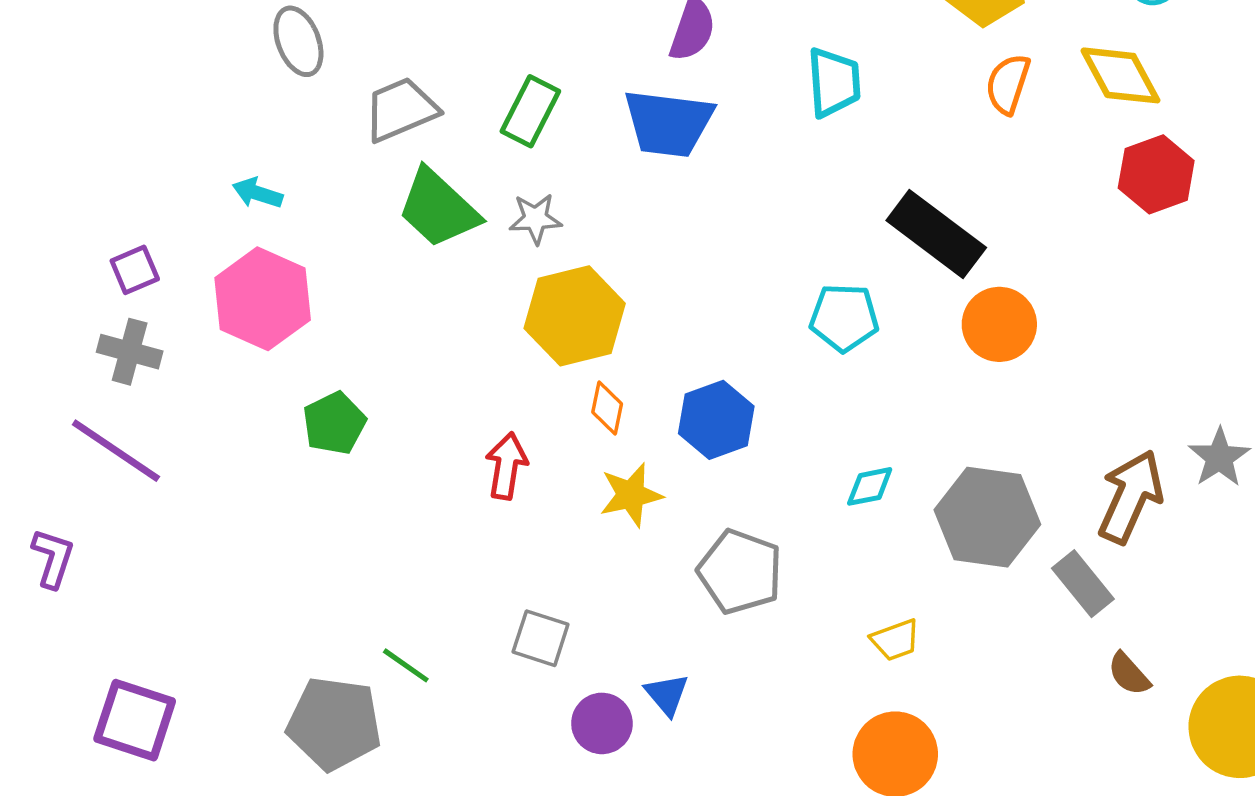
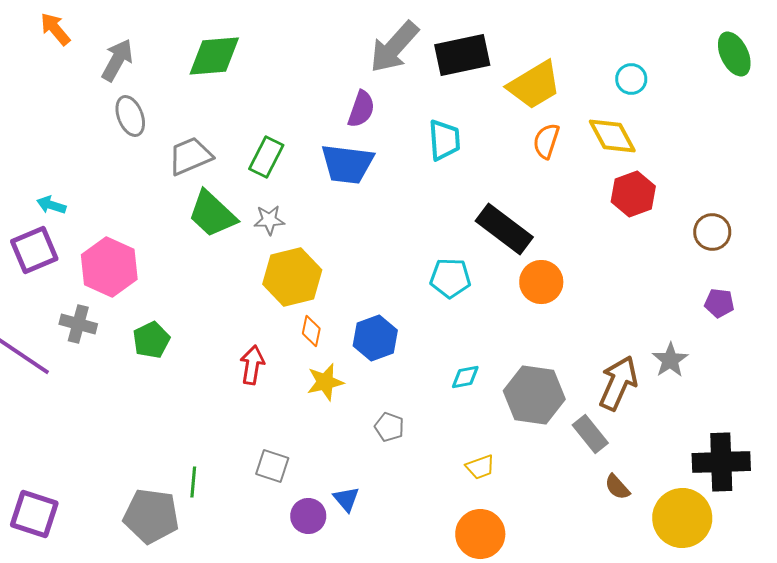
cyan arrow: (258, 193) -> (51, 205), moved
purple square: (135, 270) -> (34, 250), size x1.6
gray cross: (130, 352) -> (78, 324), moved
gray pentagon: (740, 572) -> (389, 427), size x0.6
green line: (406, 665) -> (193, 482), turned 60

